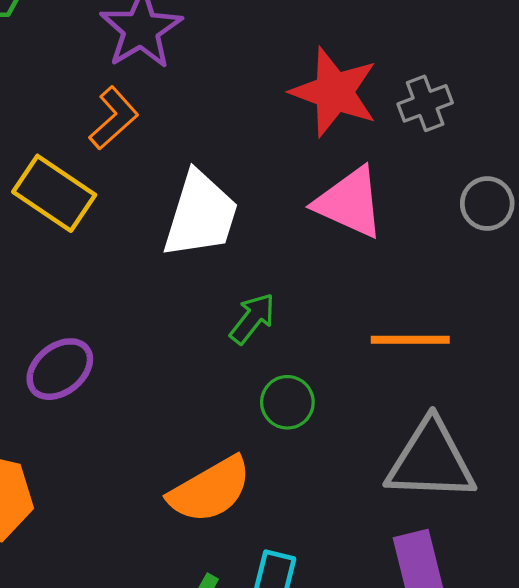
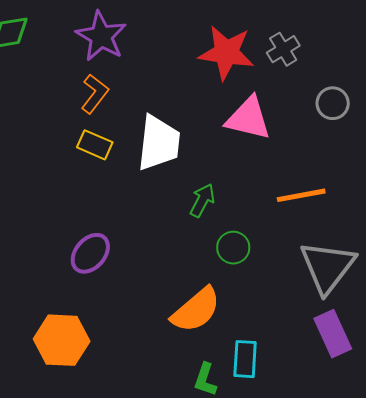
yellow rectangle: (54, 193) -> (95, 145), moved, size x0.7
gray triangle: (431, 461) -> (328, 267), turned -44

